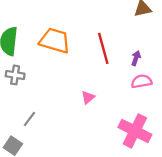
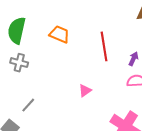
orange trapezoid: (55, 41) -> (59, 34), size x0.7

